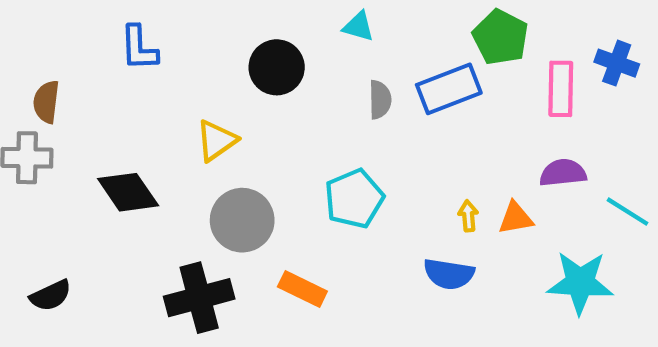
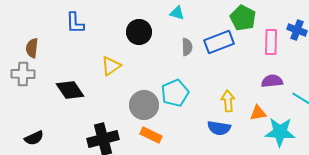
yellow arrow: (468, 216) -> (228, 101), size x1.5
orange triangle: (516, 218) -> (258, 113), moved
gray circle: (242, 220) -> (144, 105), moved

